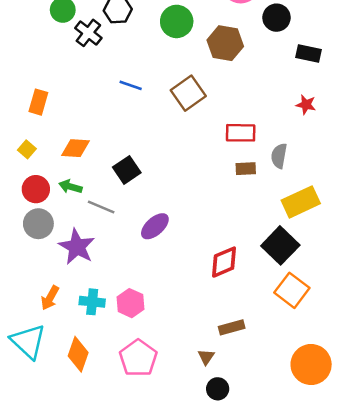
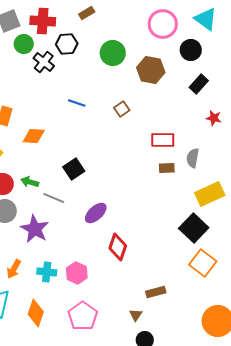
black rectangle: (309, 53) -> (199, 84), moved, turned -60
brown square: (188, 93) -> (122, 109), size x0.6
orange diamond: (76, 148) -> (34, 136), moved
red diamond: (224, 262) -> (118, 247), moved, turned -48

